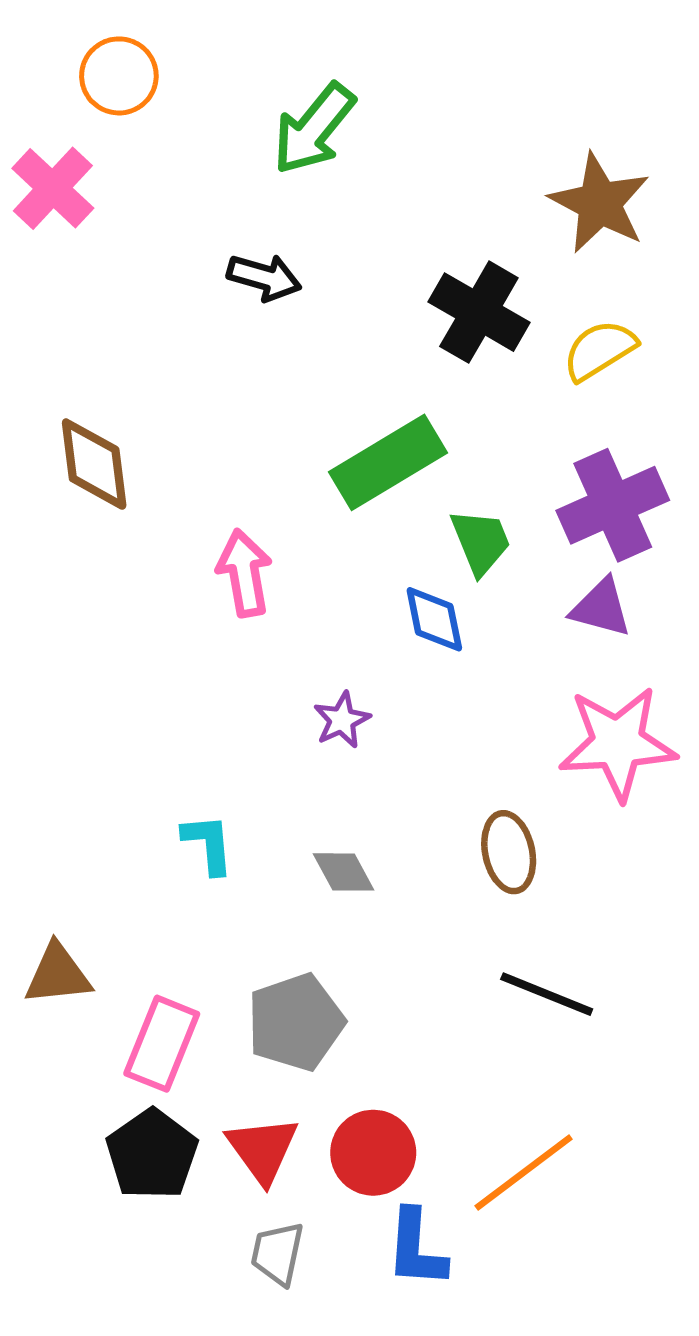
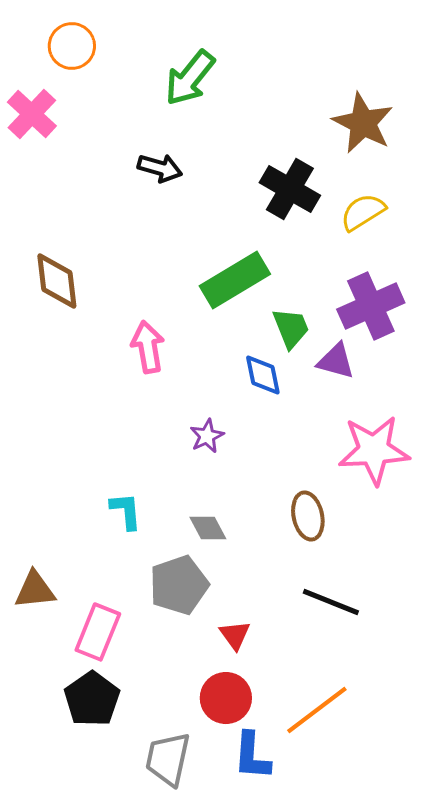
purple triangle: (601, 608) -> (336, 361), moved
gray pentagon: (296, 1022) -> (179, 585), moved
red triangle: (263, 1149) -> (235, 635), moved, size x0.7
gray trapezoid: (277, 1253) -> (168, 759), size x1.4

